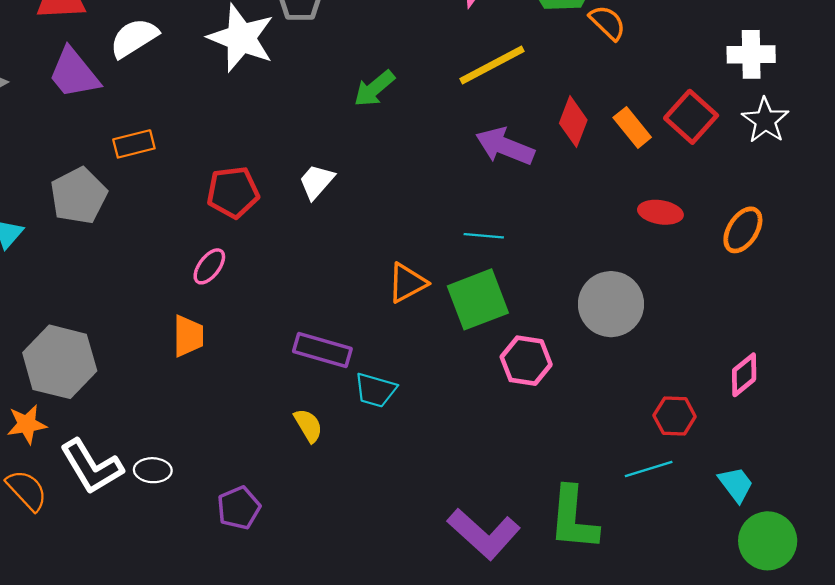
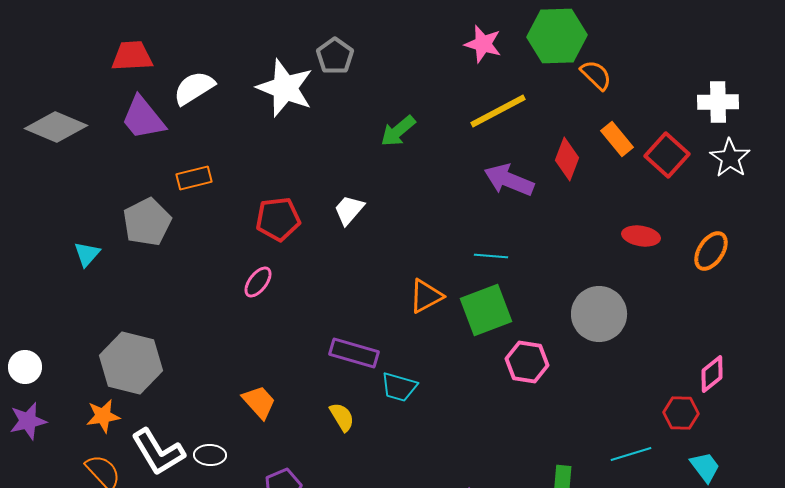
orange rectangle: (632, 127) -> (617, 139), moved
orange trapezoid: (188, 336) -> (259, 402), moved, turned -42
red hexagon: (675, 416) -> (681, 413), moved

